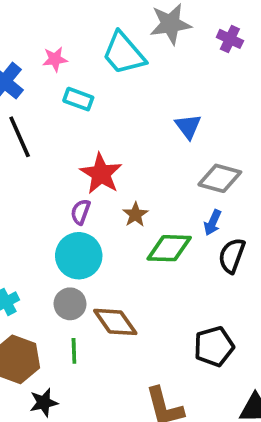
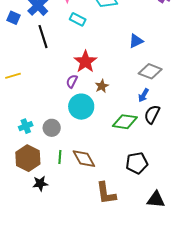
blue triangle: (188, 126) -> (136, 41), turned 35
green diamond: (169, 248) -> (125, 122), moved
cyan circle: (79, 256) -> (81, 107), moved
gray circle: (70, 304) -> (52, 128), moved
brown diamond: (115, 322) -> (84, 159), moved

